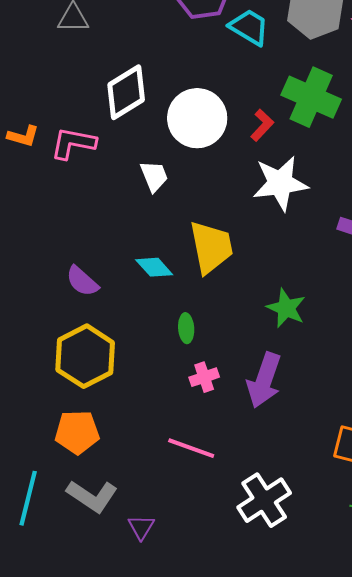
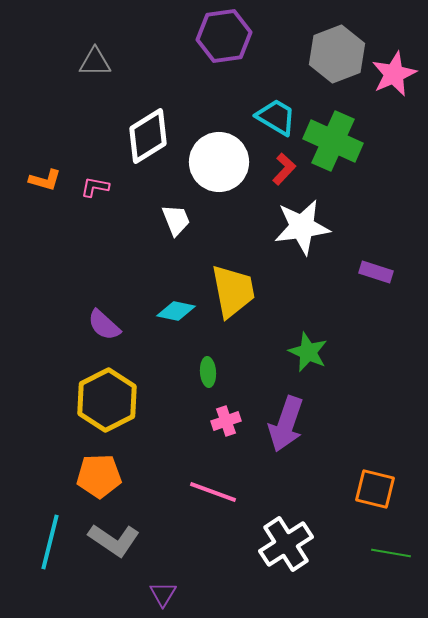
cyan trapezoid: (249, 27) -> (276, 117), moved
pink L-shape: (73, 143) -> (95, 187), size x0.6
cyan diamond: (154, 267) -> (176, 311), turned -36
purple triangle: (141, 527) -> (163, 594), moved

